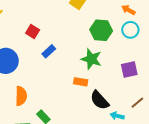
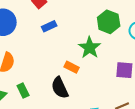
black semicircle: (100, 100) -> (60, 88), moved

